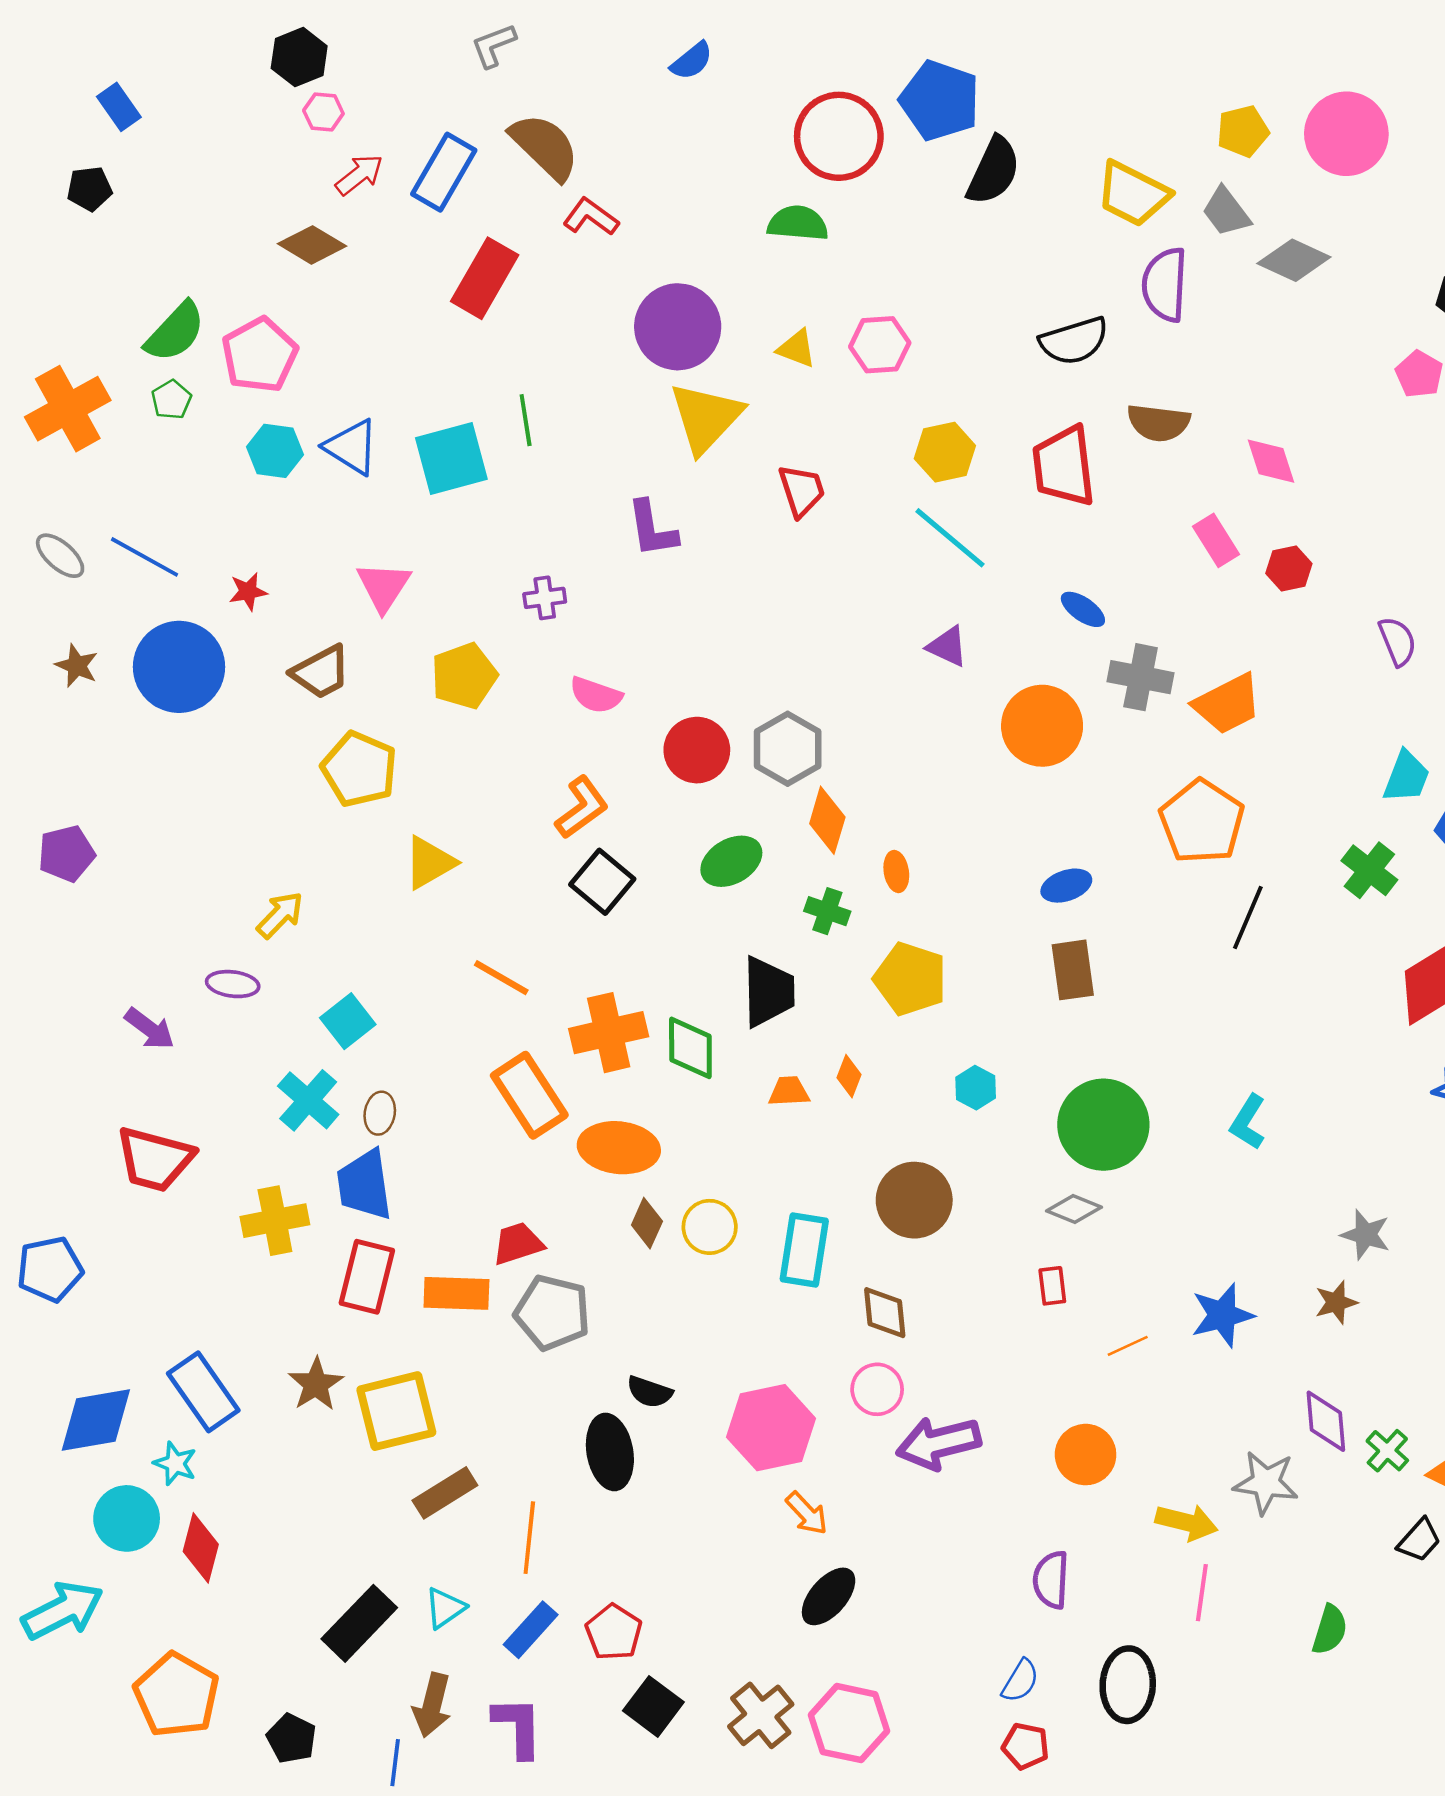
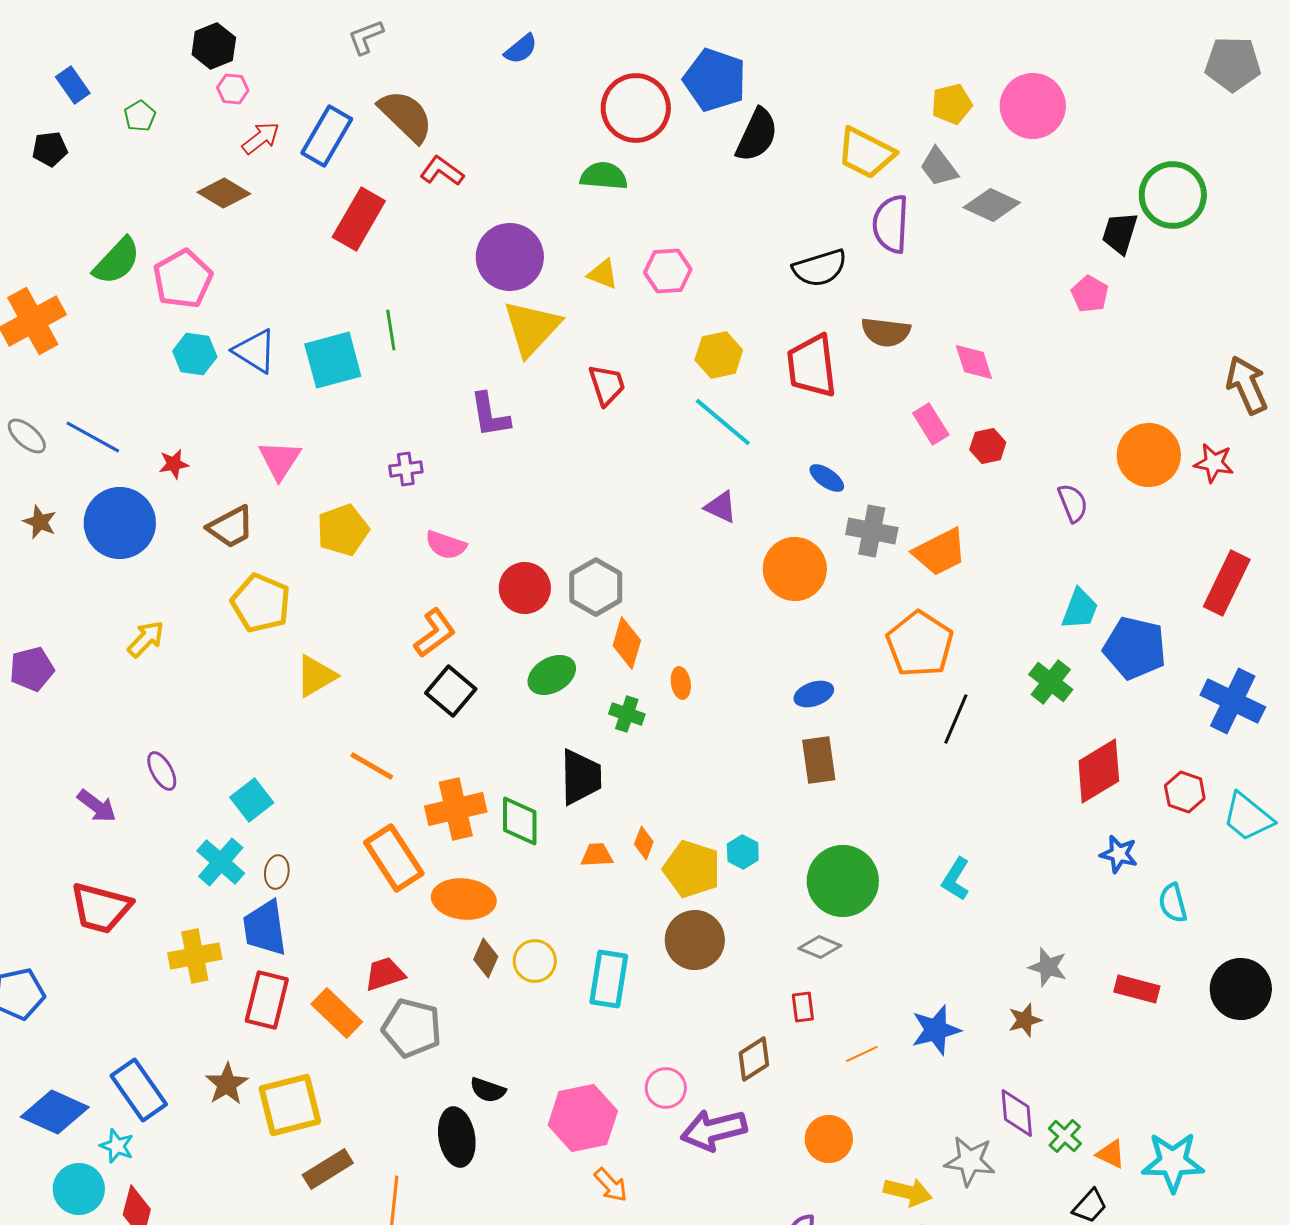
green pentagon: (171, 400) -> (140, 116), moved
yellow arrow: (280, 915) -> (146, 639), moved
yellow pentagon: (910, 979) -> (692, 869), moved
purple ellipse: (233, 984) -> (162, 771), turned 54
orange rectangle: (456, 1293) -> (337, 1013), turned 42
brown diamond: (885, 1313) -> (754, 1059), moved, turned 63
blue diamond: (96, 1420) -> (55, 1112), turned 34

